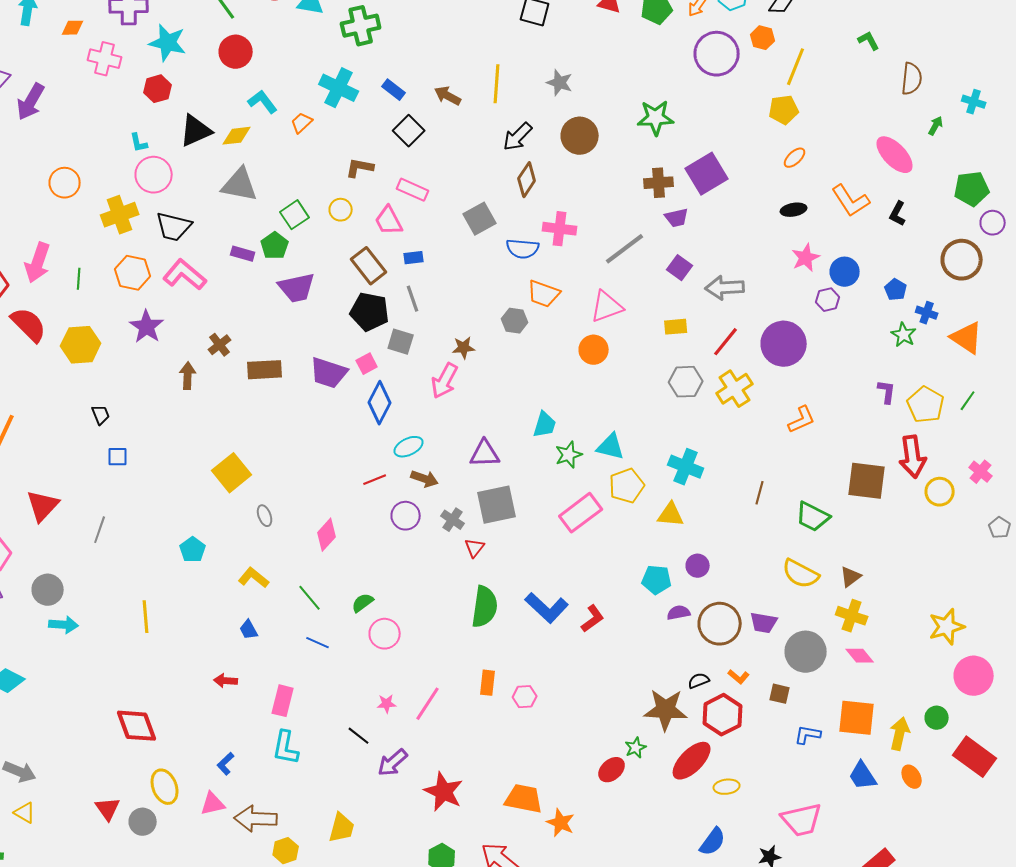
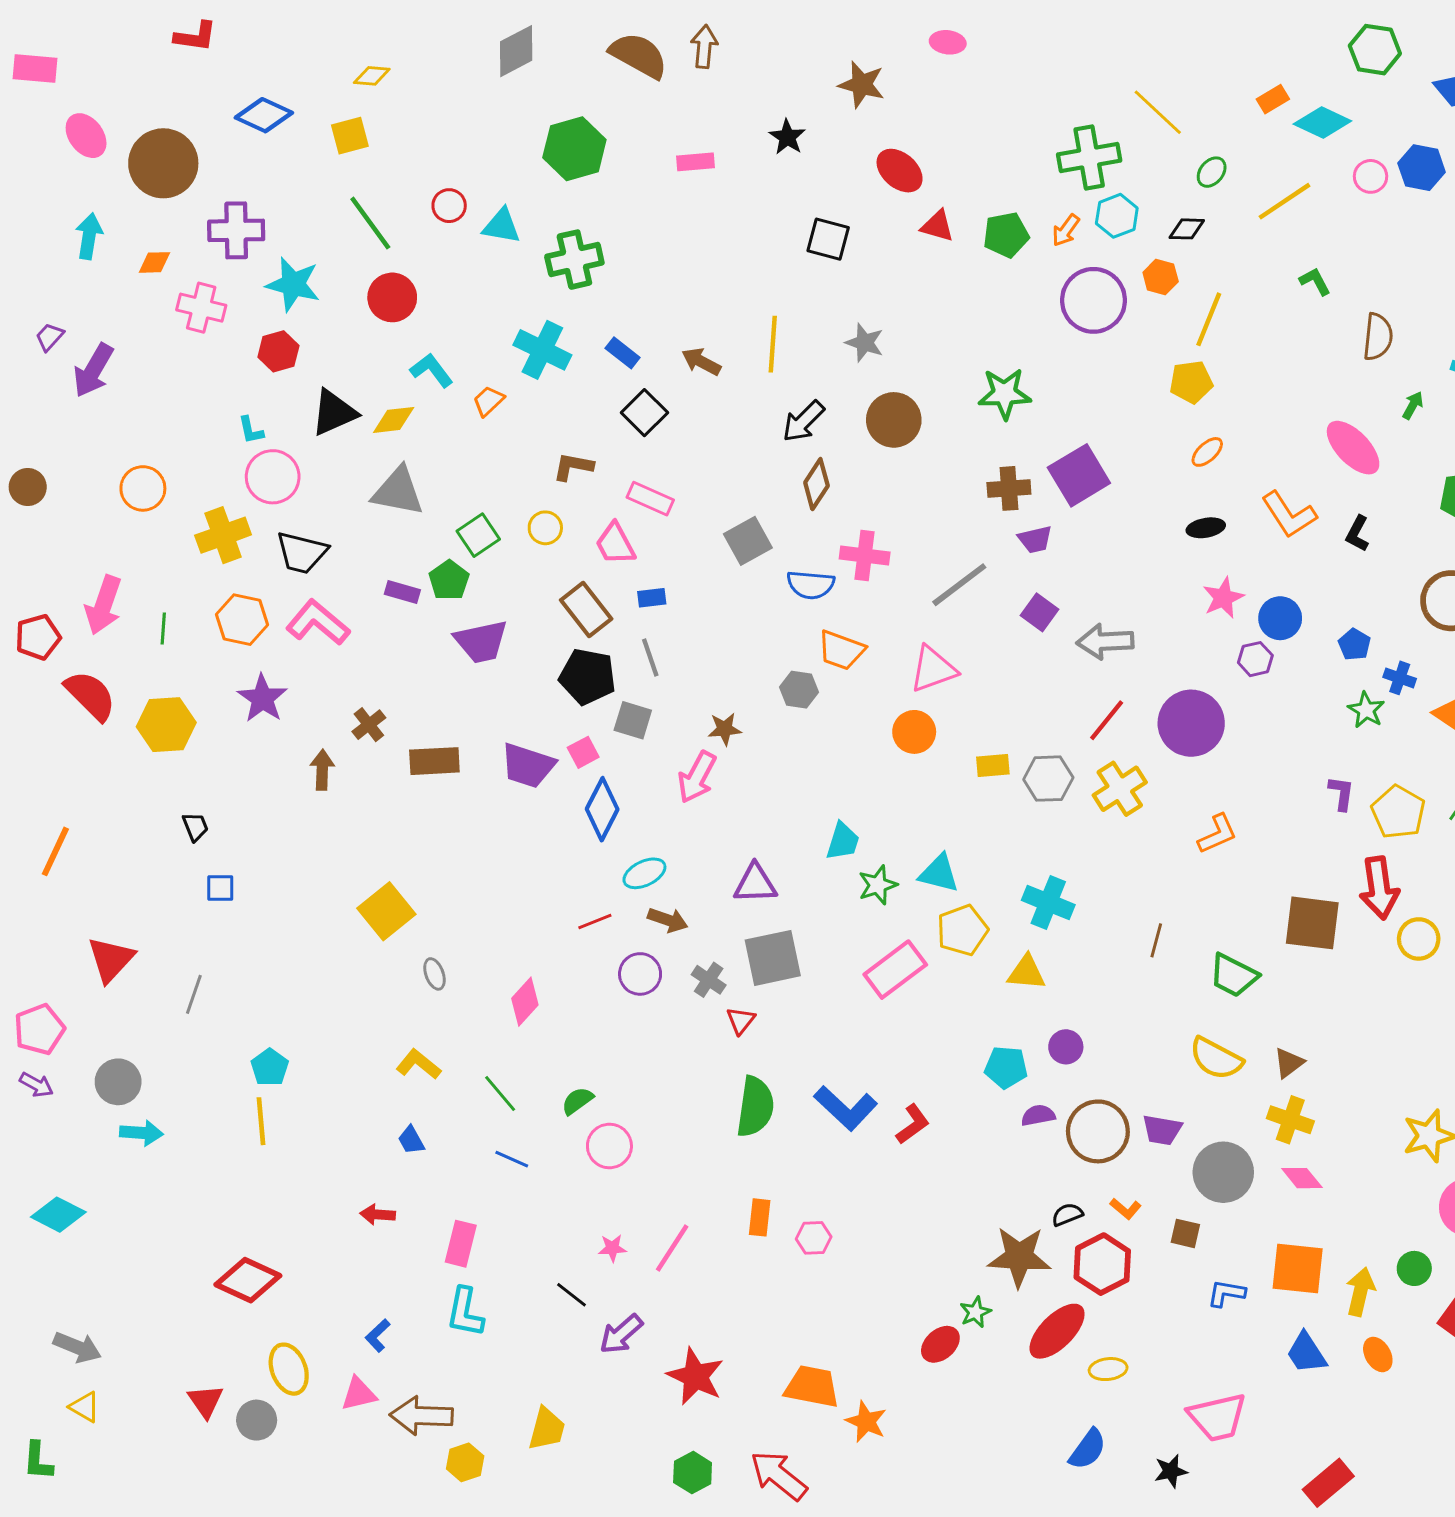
yellow rectangle: (676, 327) -> (993, 765), moved
cyan pentagon: (193, 550) -> (270, 1067), moved
red diamond: (137, 726) -> (248, 1280), turned -45

